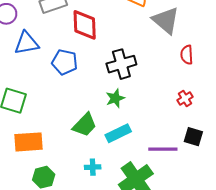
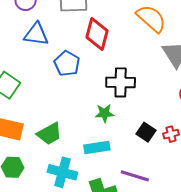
green trapezoid: (85, 125) -> (49, 134), moved
black square: (193, 137) -> (146, 132), moved
cyan cross: (93, 167) -> (62, 172), size x1.8

